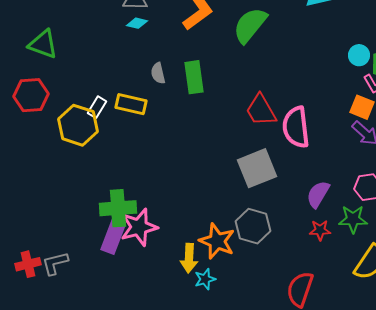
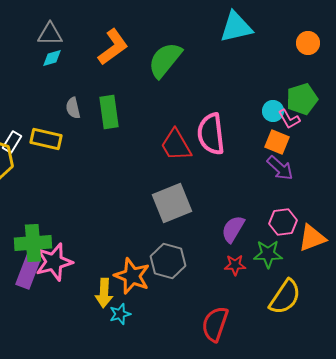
cyan diamond: (137, 23) -> (52, 58), turned -30
cyan circle: (359, 55) -> (273, 111), moved
pink semicircle: (296, 127) -> (211, 134), moved

